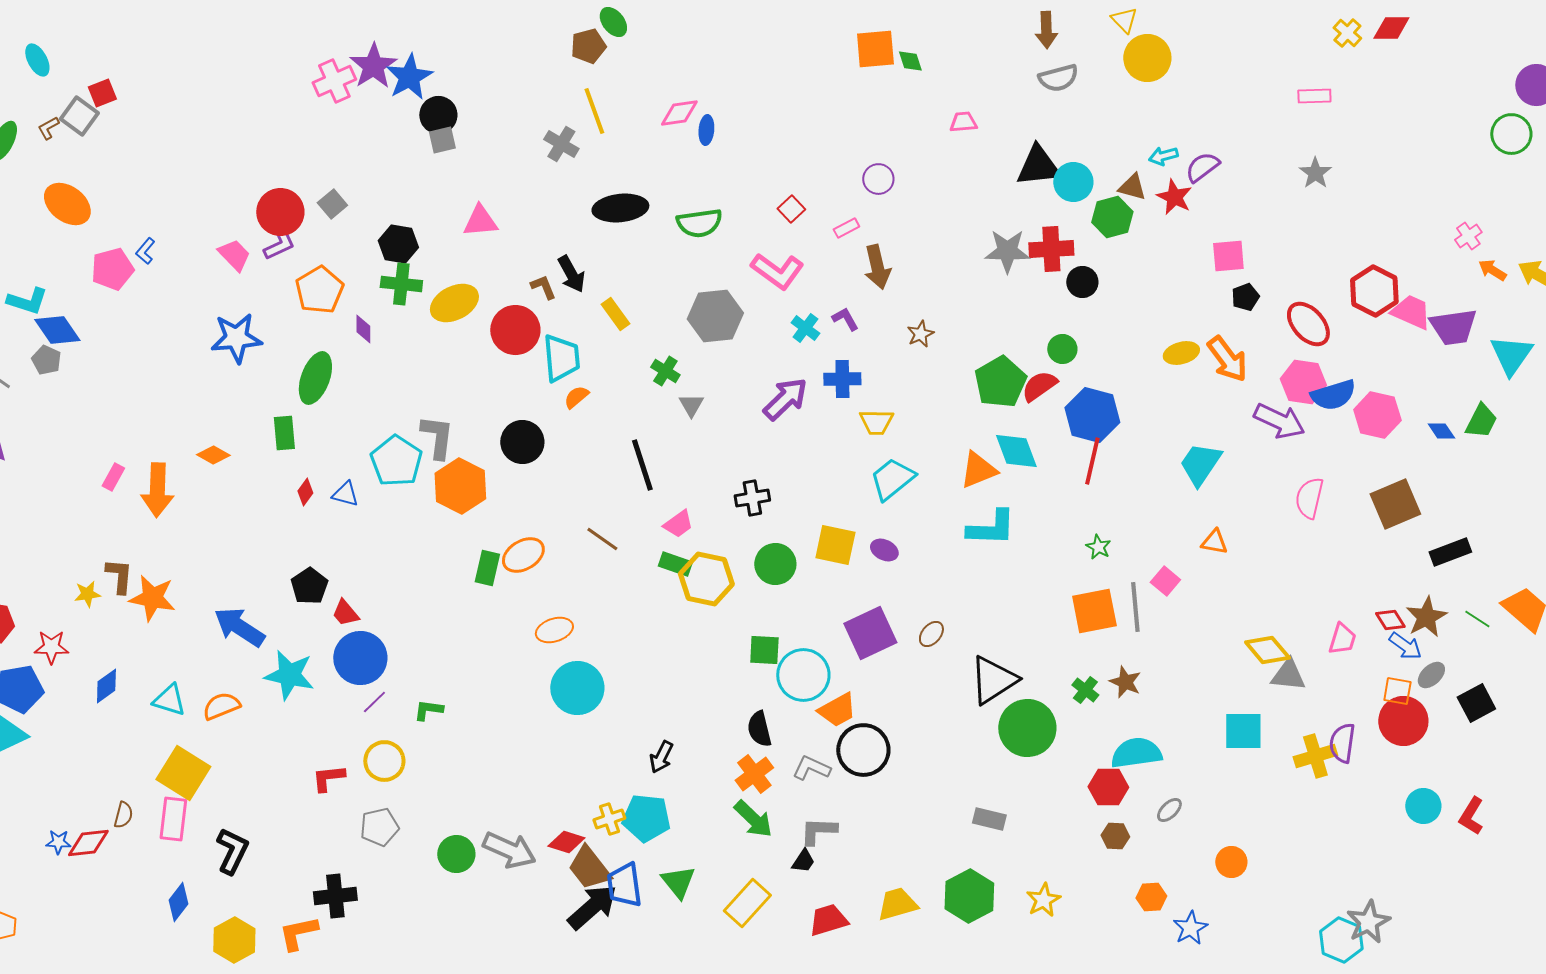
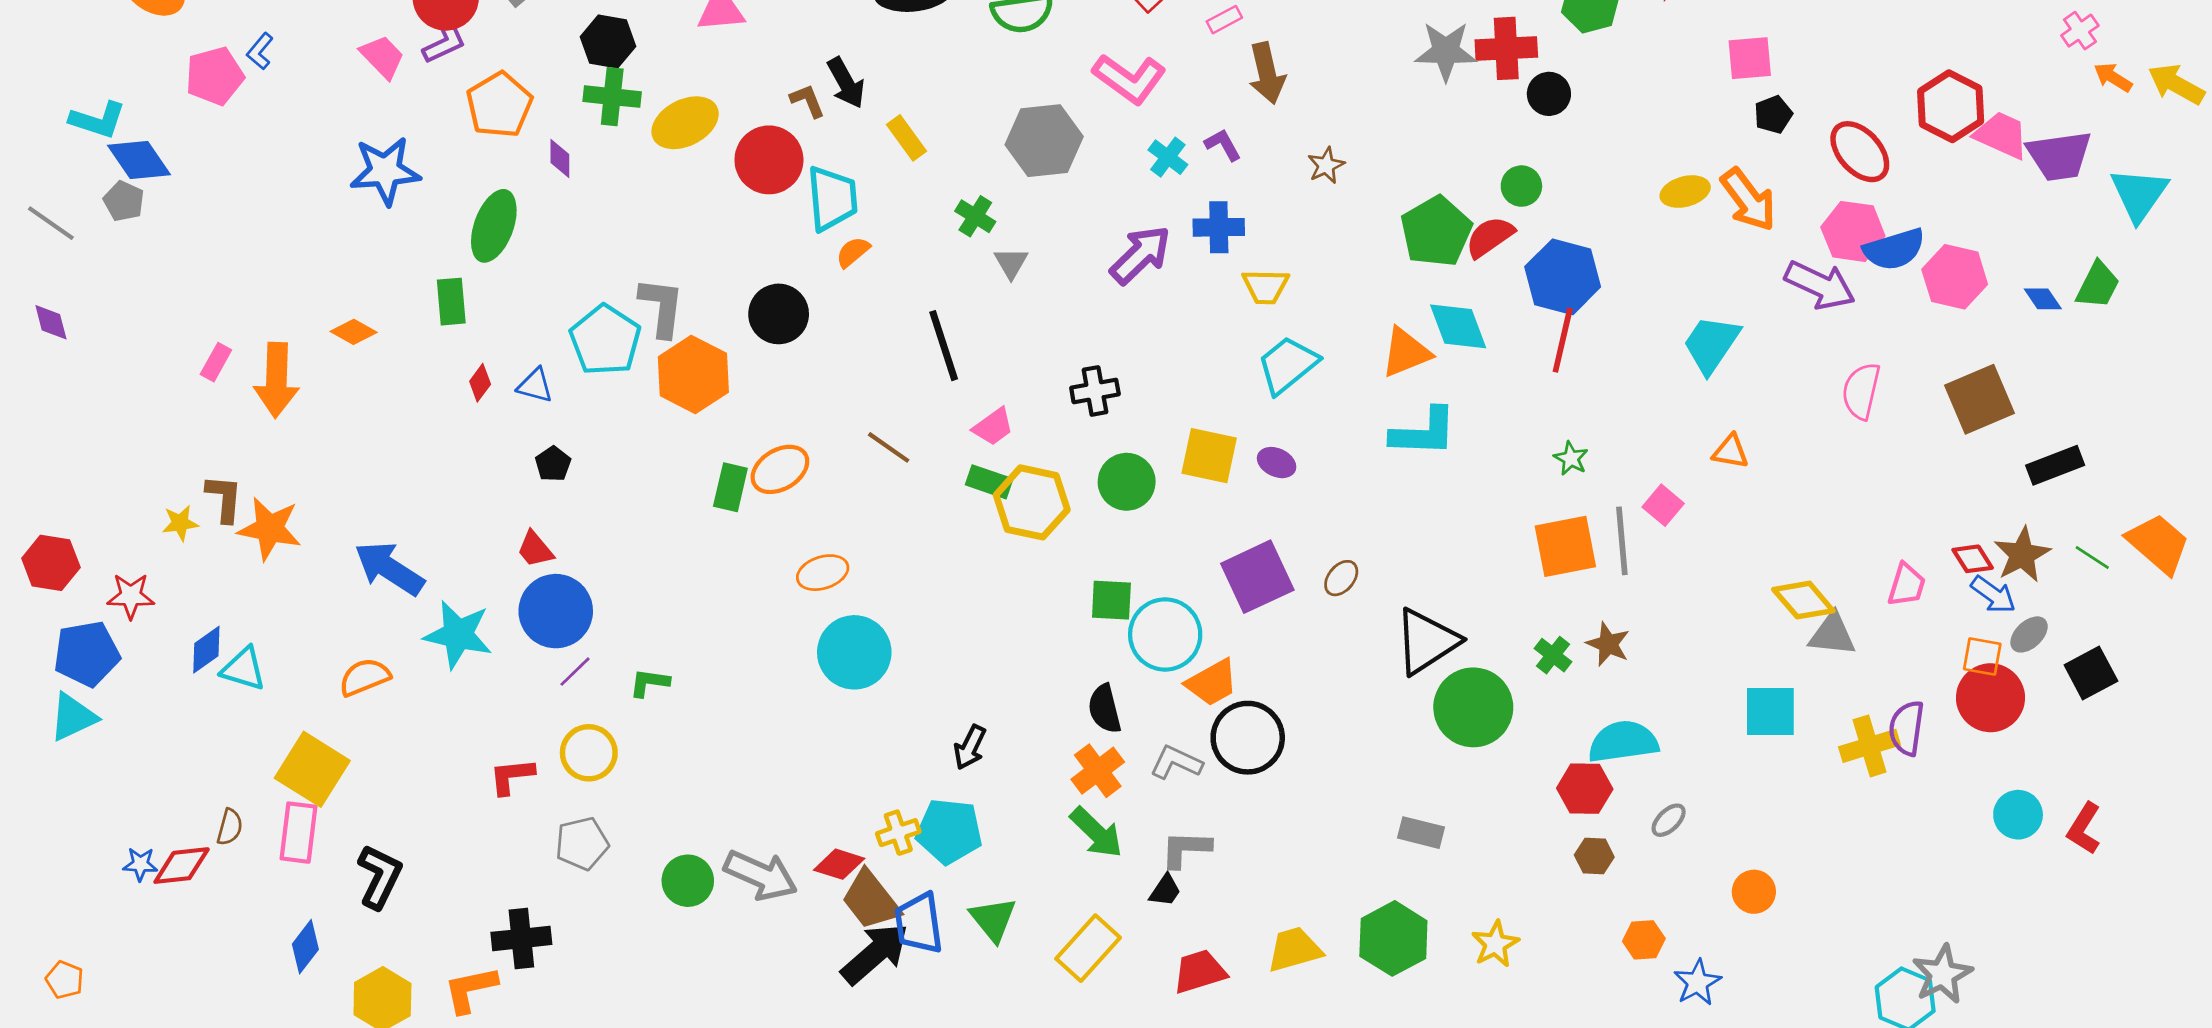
black pentagon: (309, 586) -> (553, 464), moved, size x0.7
cyan triangle: (169, 700) -> (243, 669), moved

